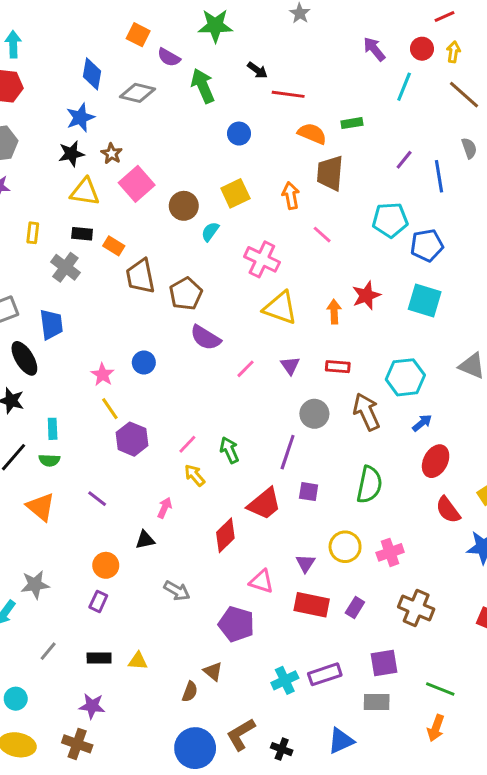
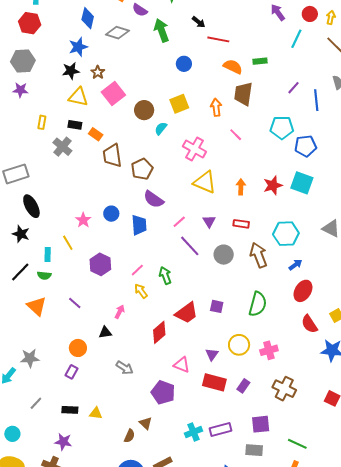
red star: (366, 295) -> (273, 185), moved
blue trapezoid: (51, 324) -> (139, 225), moved
yellow line: (110, 409) -> (68, 243), moved
purple line: (288, 452) -> (190, 246), moved, turned -65

